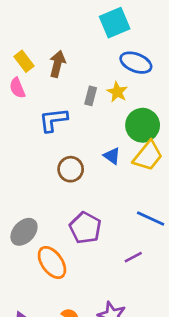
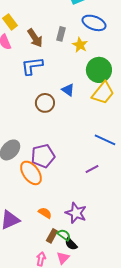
brown arrow: (57, 64) -> (35, 38), moved, turned 132
gray rectangle: (91, 96) -> (61, 34), moved
blue triangle: (112, 156) -> (68, 90), moved
purple pentagon: (85, 228) -> (43, 156), moved, turned 30

